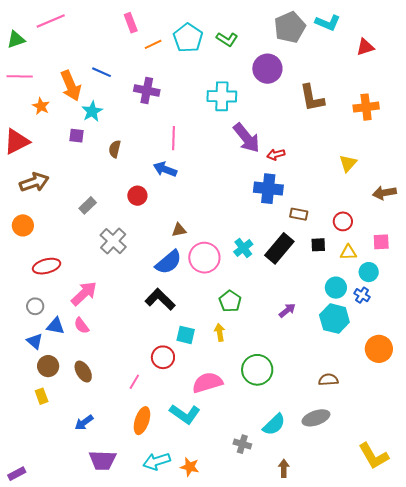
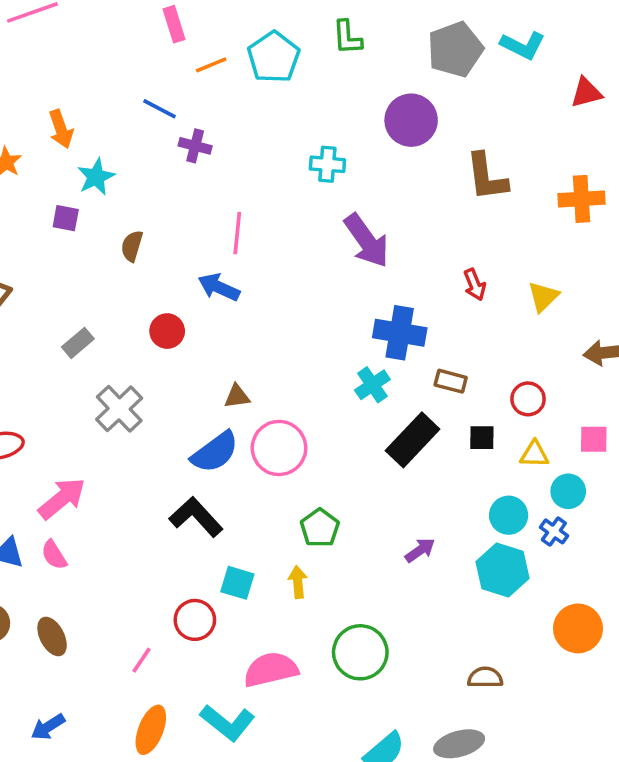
green L-shape: (227, 39) -> (347, 37), moved, turned 50
blue line: (101, 72) -> (159, 109), moved
orange arrow: (71, 86) -> (61, 129), size x0.7
purple cross: (147, 90) -> (195, 146), size x0.7
cyan cross: (222, 96) -> (327, 164), size x0.7
red arrow: (276, 154) -> (475, 285), moved, turned -102
cyan cross: (243, 248) -> (372, 385), moved

